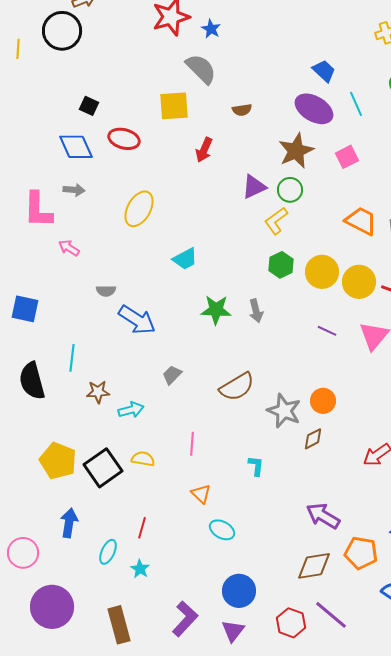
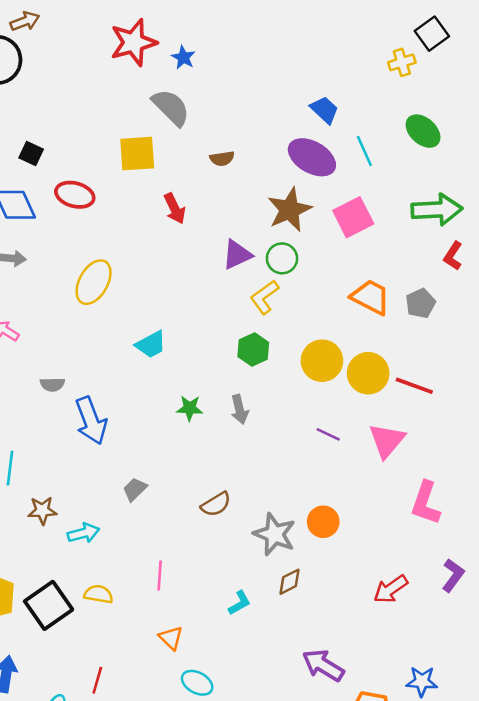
red arrow: (204, 150) -> (175, 208), turned -50
pink square: (347, 157) -> (353, 217), size x1.4
green hexagon: (281, 265) -> (253, 350), moved
green star: (216, 310) -> (190, 408), size x0.7
blue arrow: (137, 320) -> (91, 421), turned 36
brown semicircle: (237, 387) -> (216, 504), size x0.7
brown diamond: (313, 439) -> (289, 582), moved
cyan L-shape: (256, 466) -> (240, 603), turned 55

